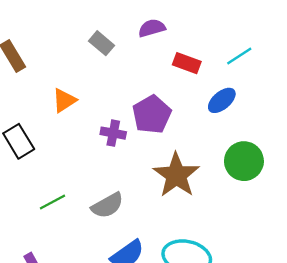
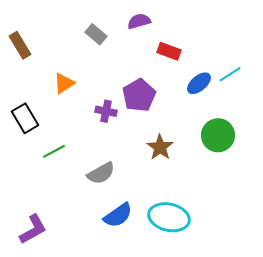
cyan line: (239, 56) -> (230, 74), moved
brown star: (176, 175) -> (160, 147), size x0.7
green line: (53, 202) -> (54, 151), moved

